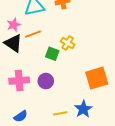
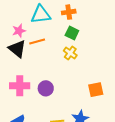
green square: (52, 54) -> (72, 33), moved
orange square: (97, 78) -> (96, 90), size x0.7

